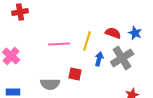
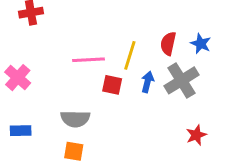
red semicircle: (113, 33) -> (168, 44), turned -98
red square: (75, 74) -> (112, 85), moved

